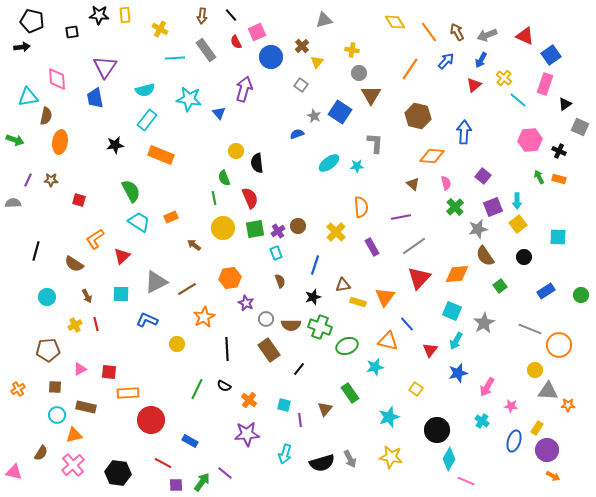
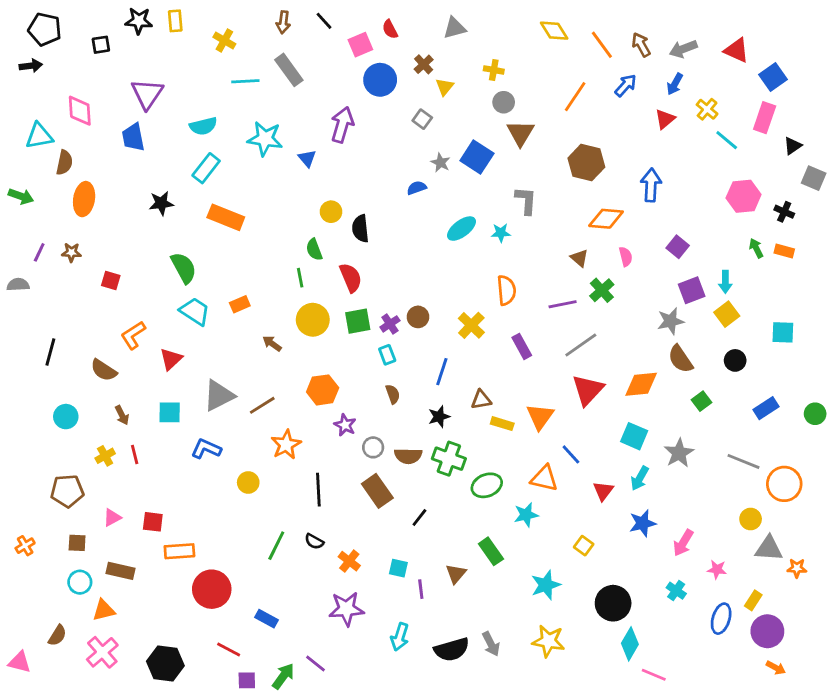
red semicircle: (236, 42) -> (390, 29), moved
green cross: (455, 207) -> (602, 290), moved

